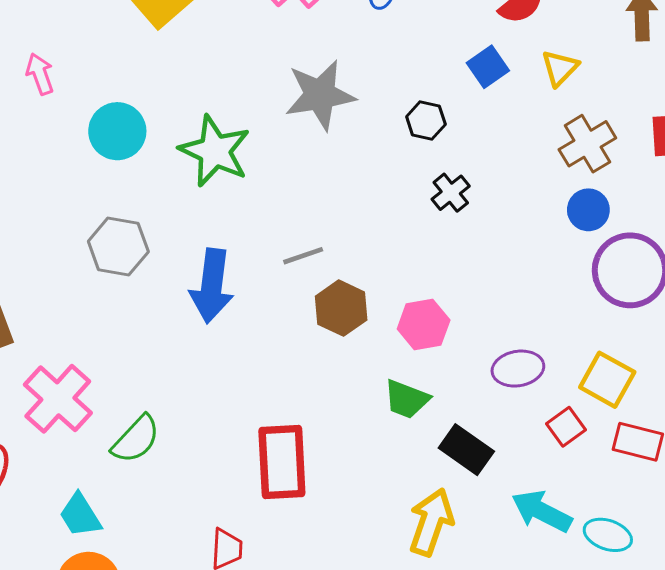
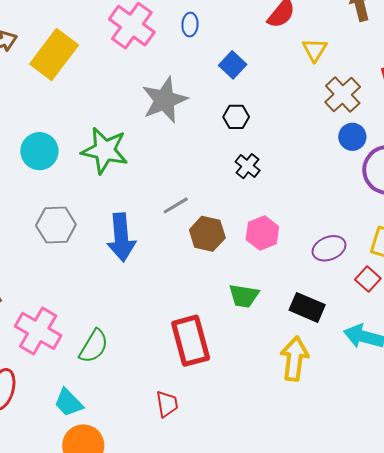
blue square: (488, 67) -> (233, 65), moved
black hexagon: (426, 120) -> (236, 117), moved
black cross: (451, 193) -> (248, 166), moved
green trapezoid: (407, 399) -> (244, 296), moved

